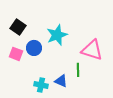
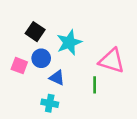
black square: (18, 27) -> (35, 32), moved
blue triangle: (61, 81) -> (57, 78), moved

